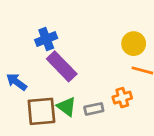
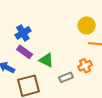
purple rectangle: (62, 66) -> (25, 52), moved, size x0.7
green triangle: (67, 107) -> (46, 60), moved

